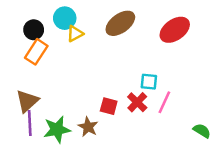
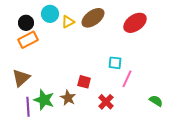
yellow triangle: (75, 34) -> (68, 22), moved
orange rectangle: (36, 52) -> (28, 40), turned 30
red cross: (137, 102) -> (106, 102), moved
purple line: (30, 123) -> (28, 107), moved
green star: (57, 129) -> (44, 100), turned 30

